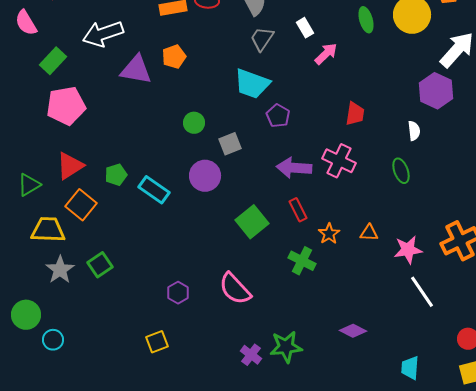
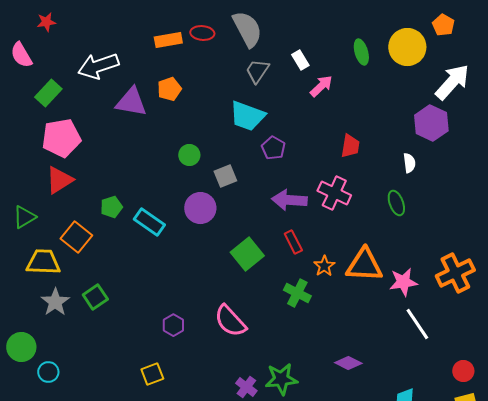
red triangle: (70, 166) -> (59, 180), moved
orange triangle: (369, 233) -> (364, 265), size x2.0

